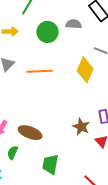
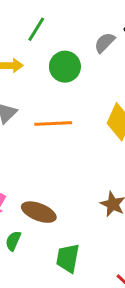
gray semicircle: (74, 24) -> (105, 43), moved, turned -49

